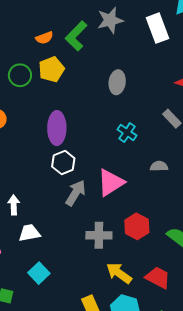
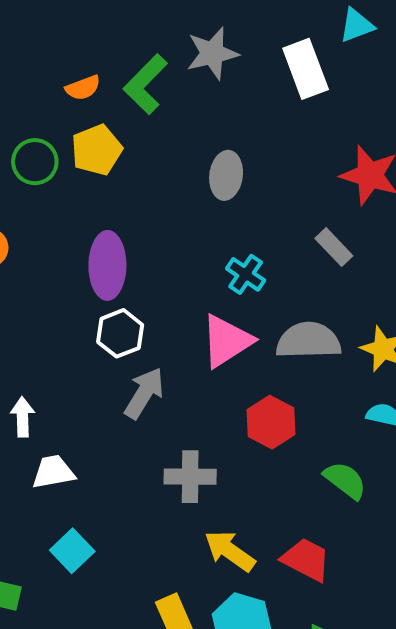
gray semicircle: (159, 166) -> (308, 341), size x1.8
pink triangle: (111, 183) -> (227, 341), moved
red hexagon: (137, 226) -> (271, 422), moved

